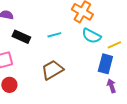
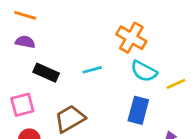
blue rectangle: (105, 64) -> (138, 110), moved
brown trapezoid: (52, 70) -> (70, 119), moved

